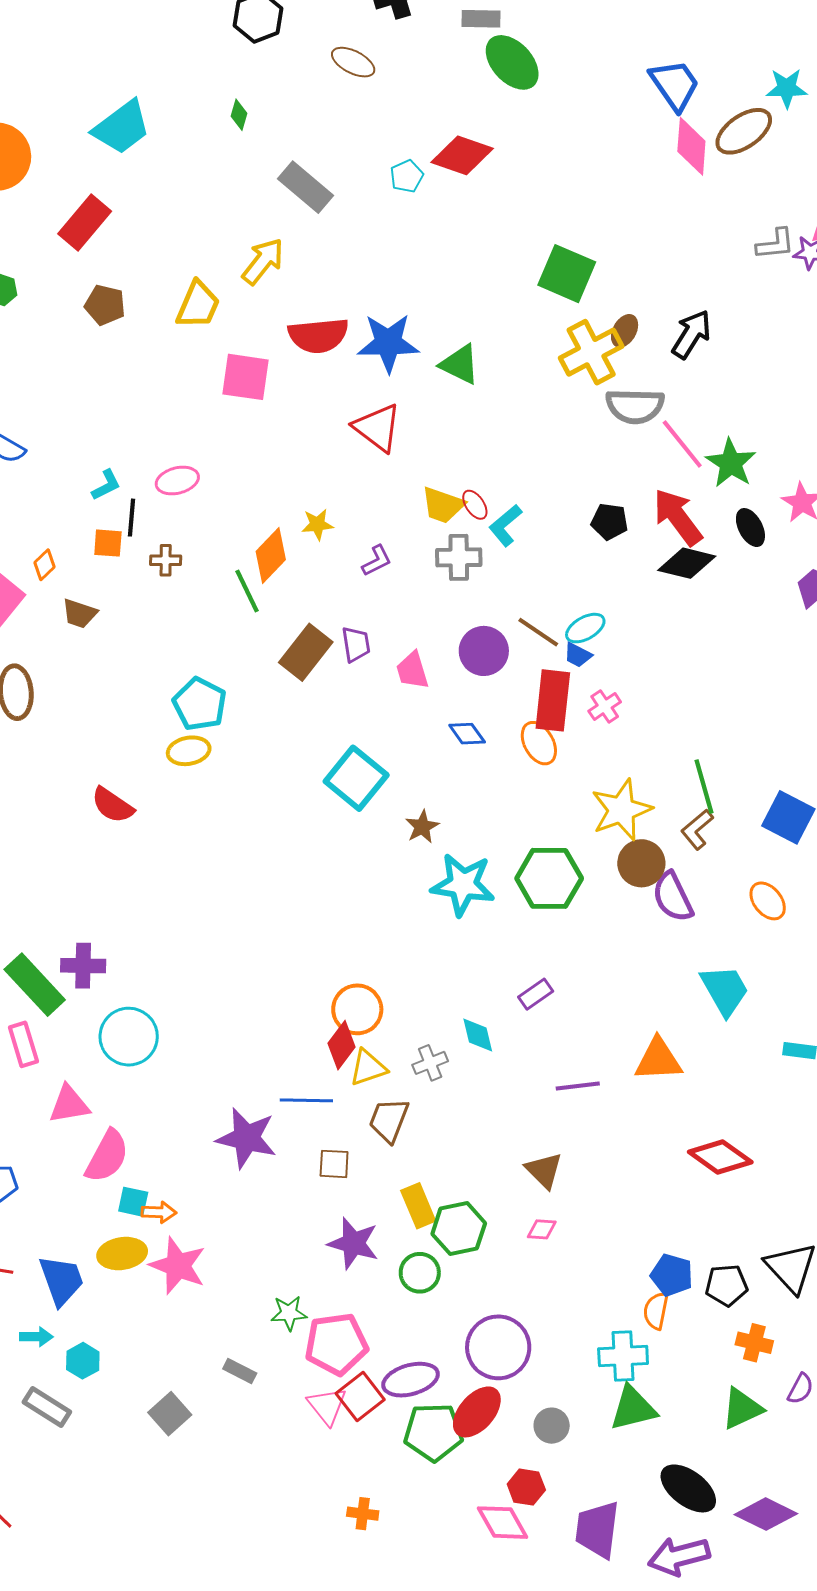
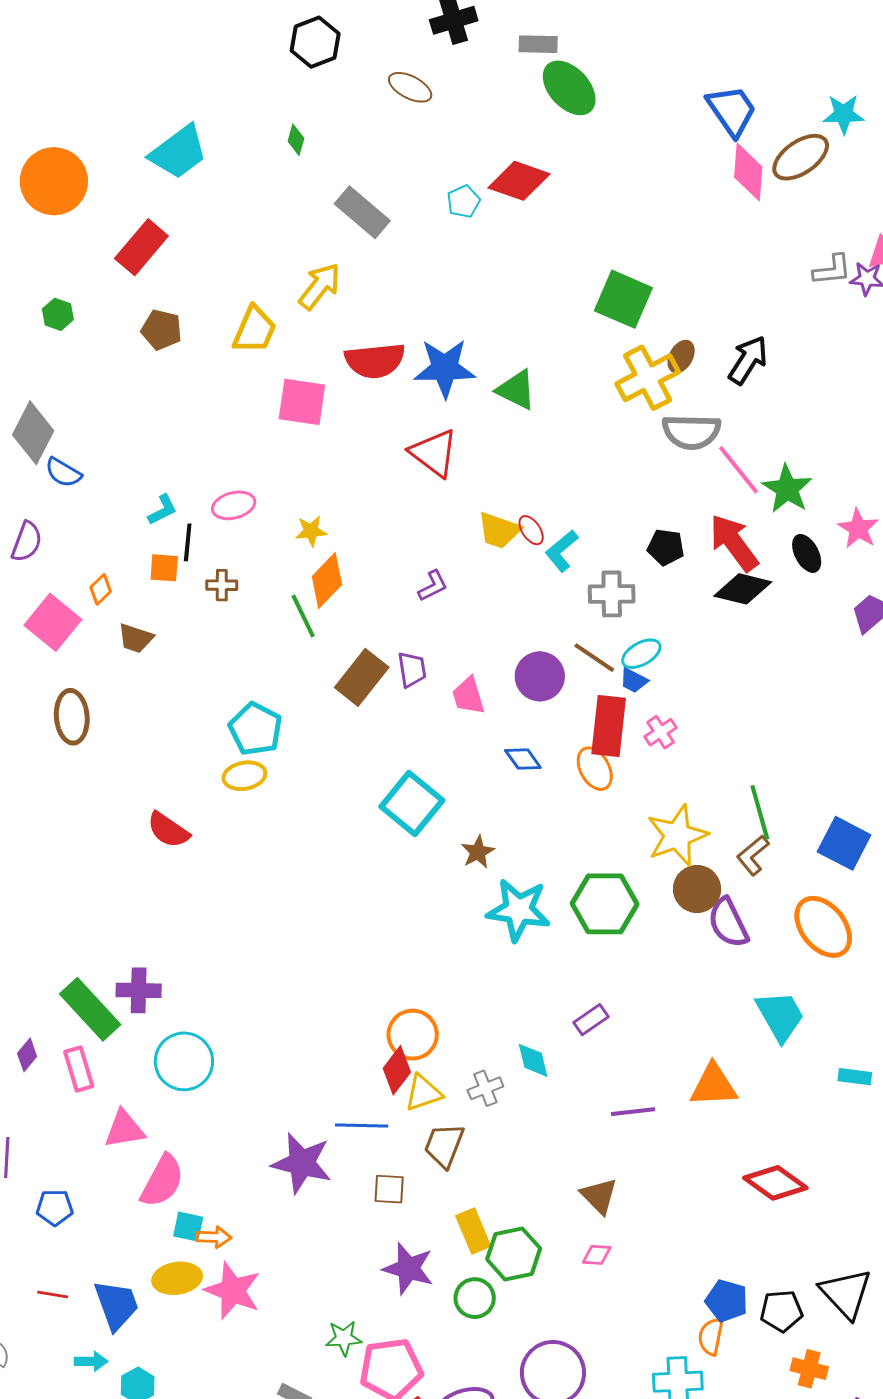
yellow star: (317, 524) -> (311, 531), moved
gray cross: (459, 557) -> (612, 594), moved
orange ellipse: (768, 901) -> (823, 927), size x1.6

